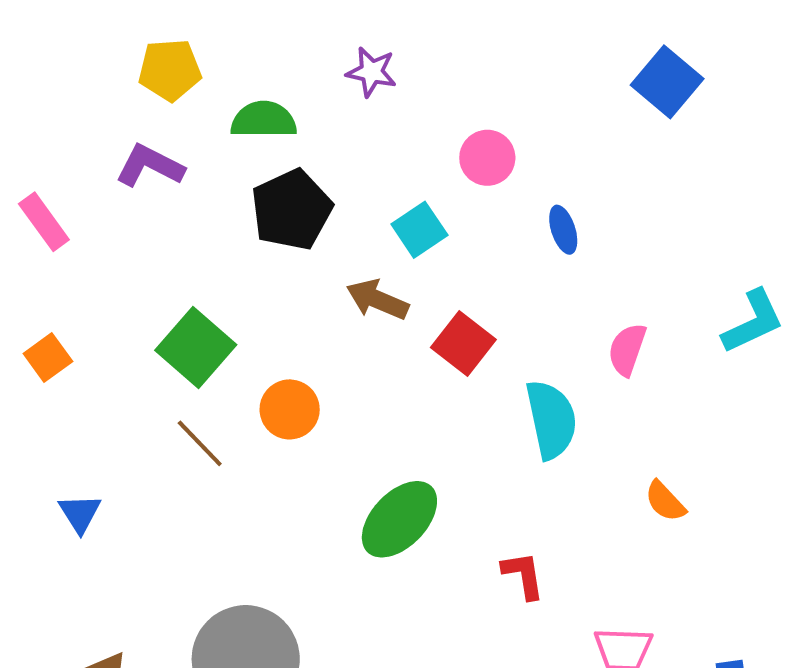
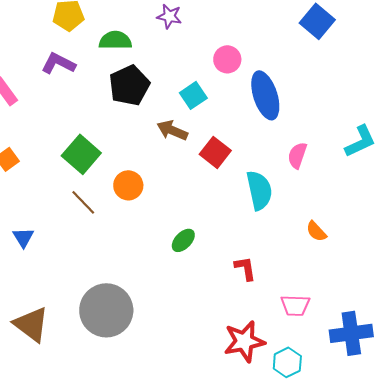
blue ellipse: (563, 230) -> (265, 95), size x2.0
green ellipse: (399, 519) -> (183, 240), size x0.6

